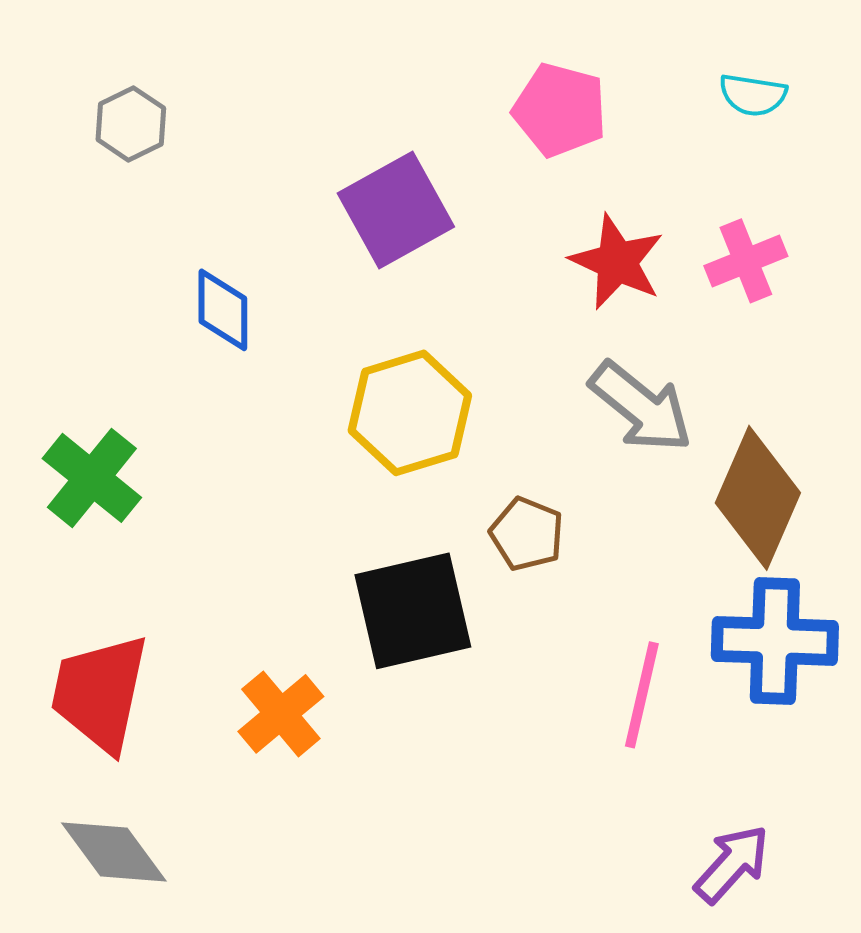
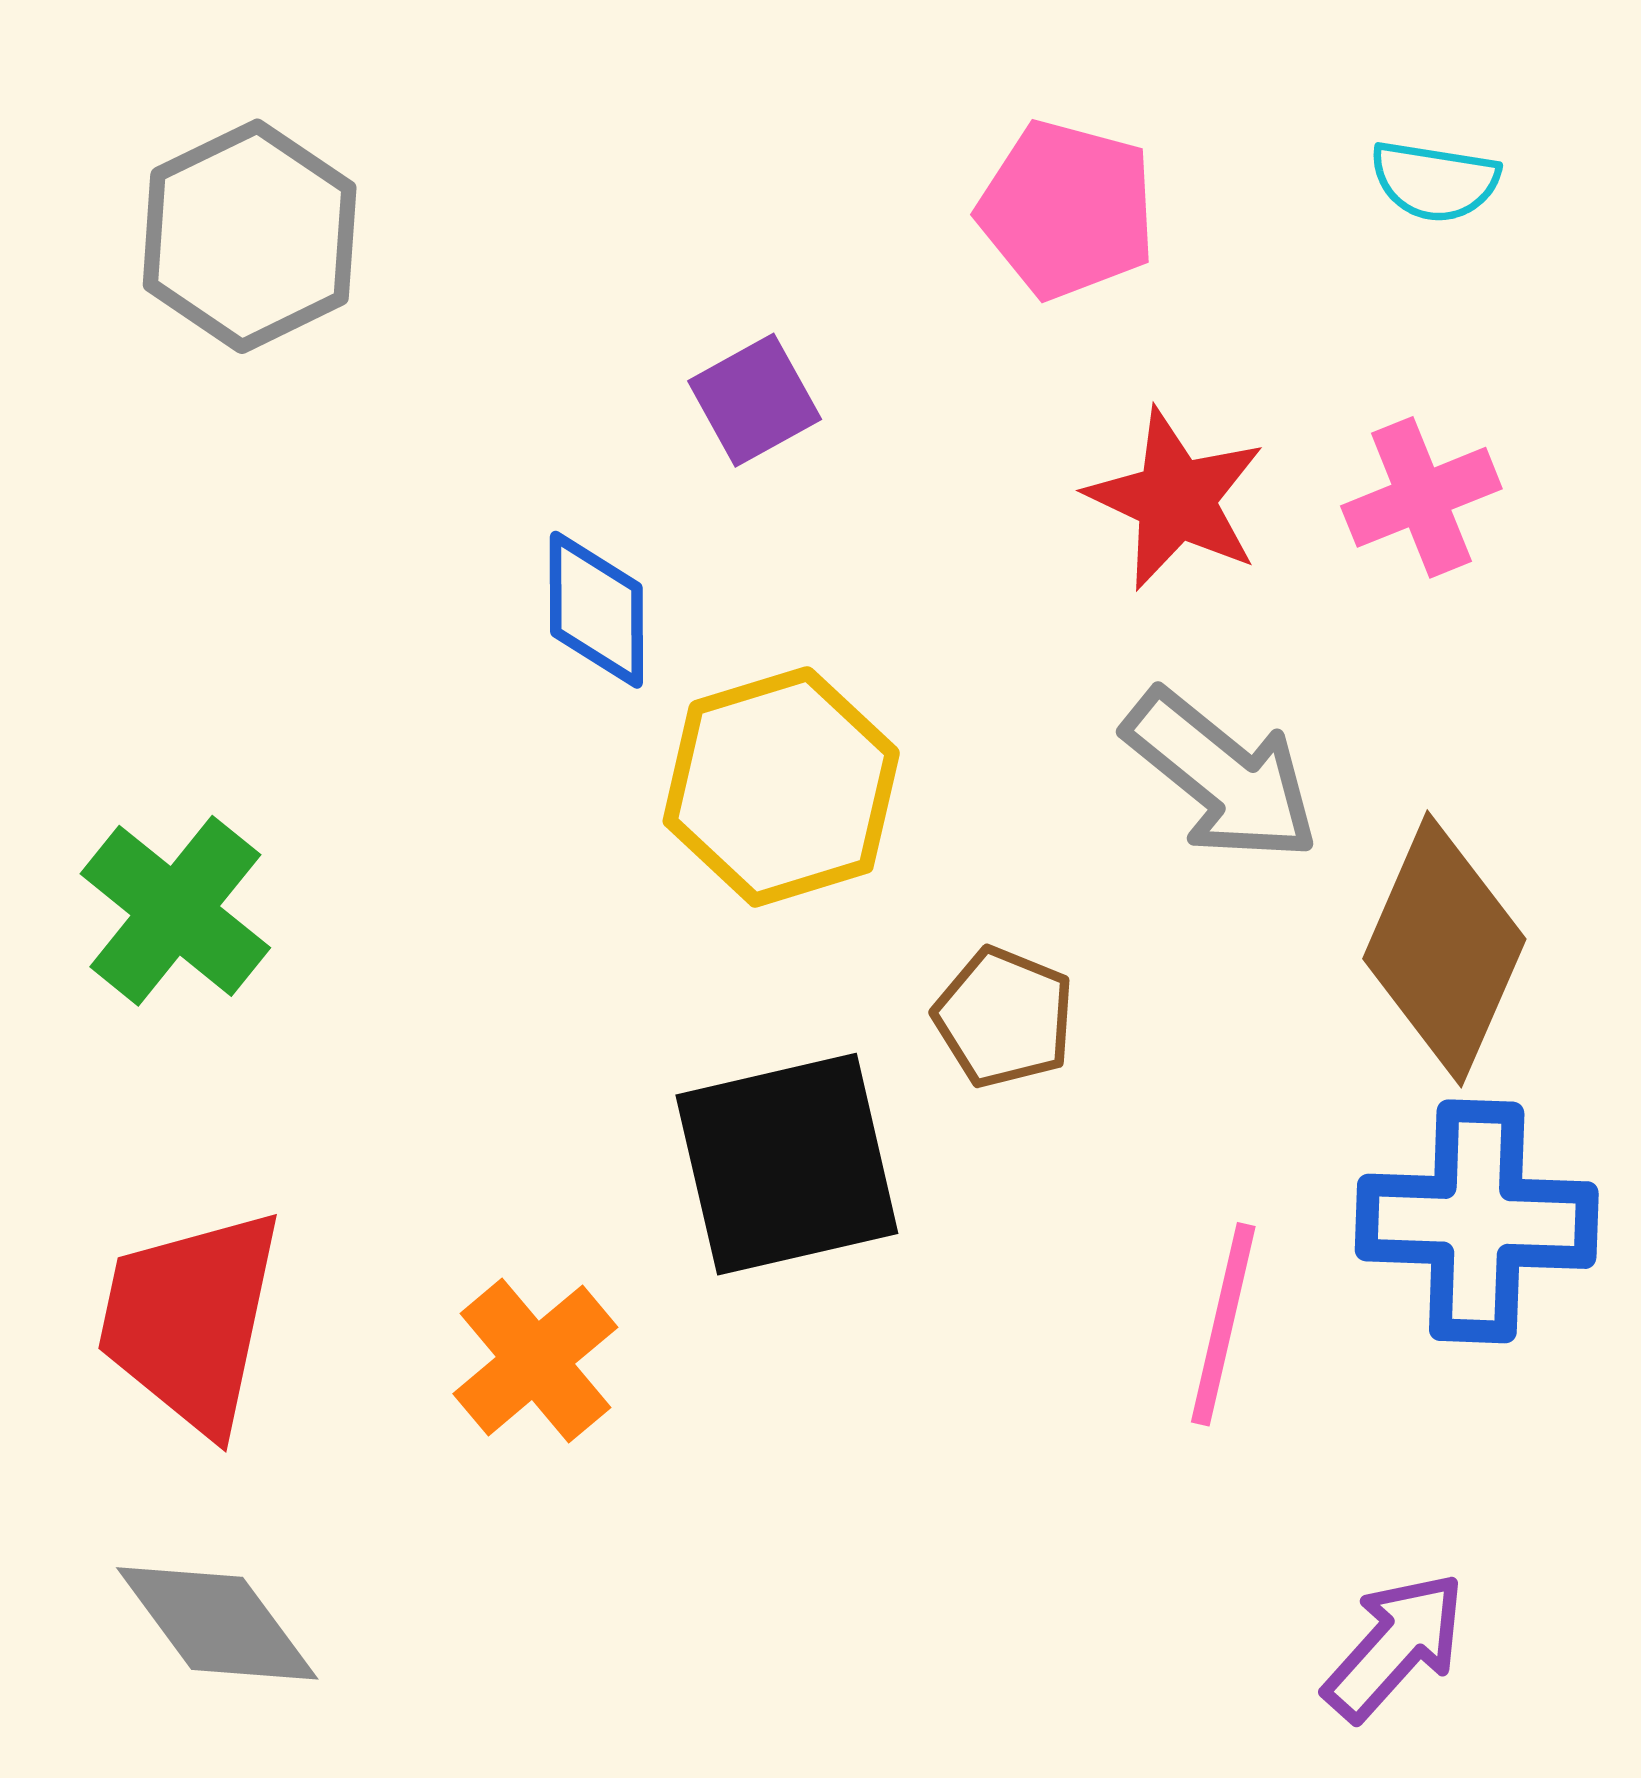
gray hexagon: (131, 124) -> (250, 236), size x1.6
purple square: (396, 210) -> (755, 400), size x0.6
blue diamond: (223, 310) -> (596, 610), moved

